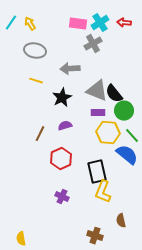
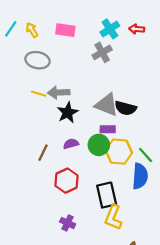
pink rectangle: (78, 24) -> (65, 30), moved
gray arrow: (70, 69) -> (59, 93), moved
black semicircle: (114, 94) -> (126, 108), turned -36
green circle: (124, 111) -> (99, 145), moved
blue semicircle: (127, 155) -> (140, 176), turned 55

